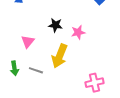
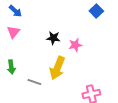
pink triangle: (28, 42) -> (13, 32), moved
green arrow: (14, 68) -> (11, 67), moved

